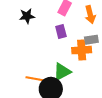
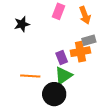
purple rectangle: (61, 32) -> (62, 58), moved
orange line: (35, 79) -> (30, 76), moved

